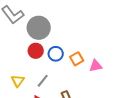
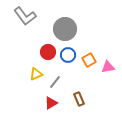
gray circle: (39, 28) -> (65, 29), moved
yellow triangle: (18, 81) -> (36, 74), moved, turned 32

